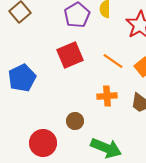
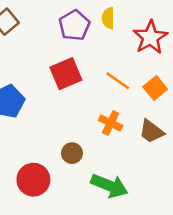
orange cross: (107, 96) -> (111, 123), turned 30

